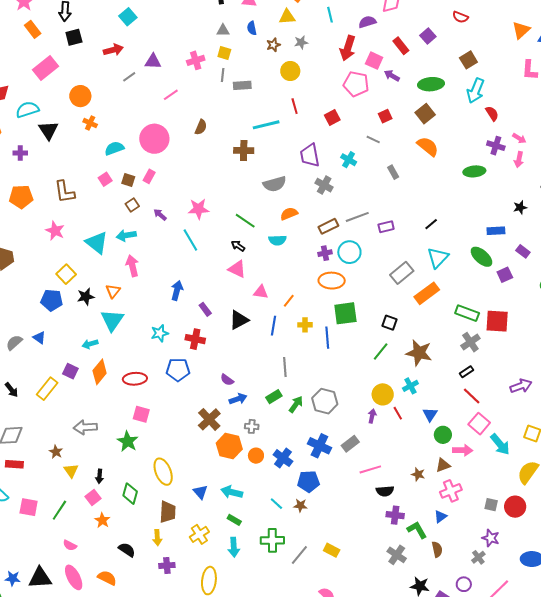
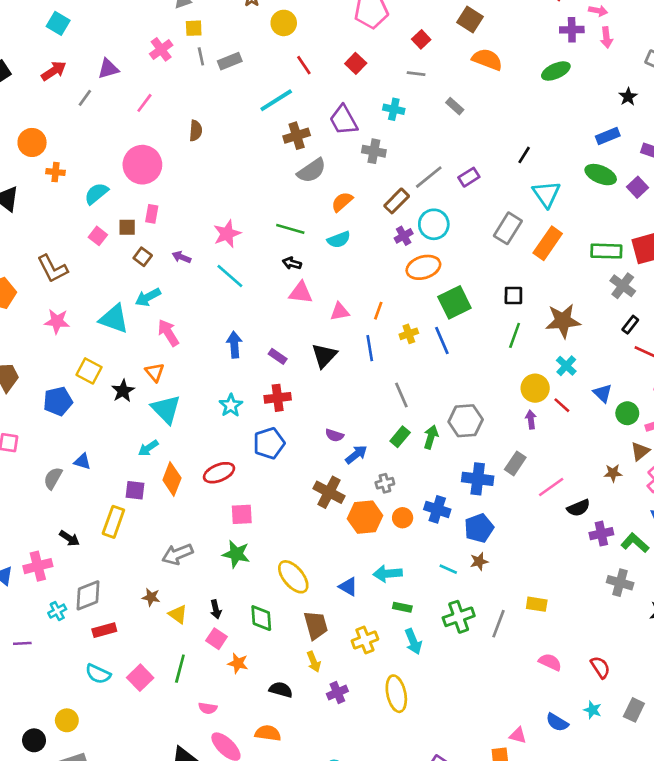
brown cross: (244, 150) -> (297, 136), moved
blue pentagon: (52, 300) -> (58, 401), moved
pink square: (29, 507) -> (140, 678), turned -36
yellow cross: (199, 534) -> (365, 640), turned 30

